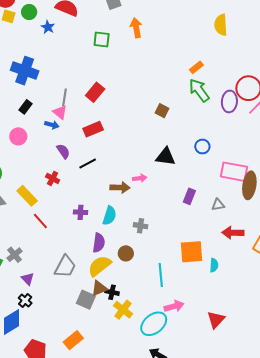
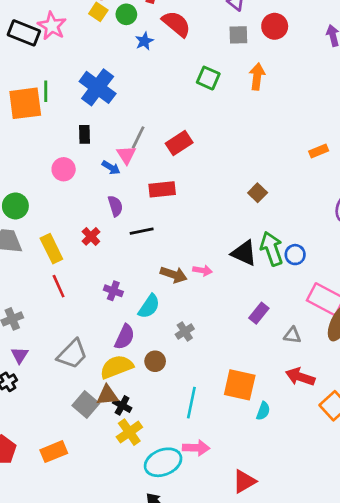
green arrow: (199, 90) -> (272, 249), moved
black rectangle: (26, 107) -> (84, 134), turned -56
gray cross: (140, 226) -> (185, 332), turned 32

